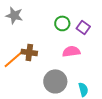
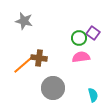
green circle: (62, 23) -> (79, 38), moved
gray circle: (55, 81) -> (53, 88), moved

